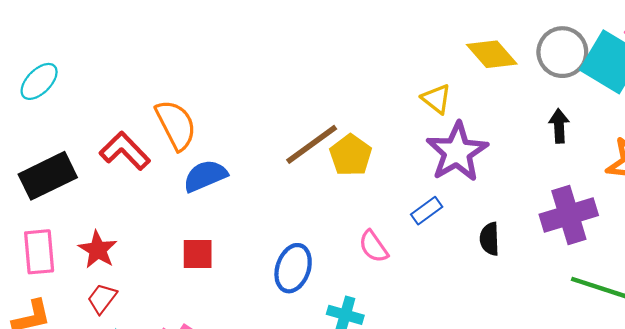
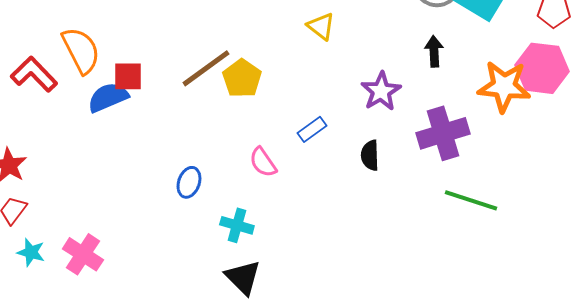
purple star: (457, 152) -> (381, 91), moved, size x0.7
red square: (198, 254) -> (128, 76), moved
blue ellipse: (293, 268) -> (189, 182), size x0.7

